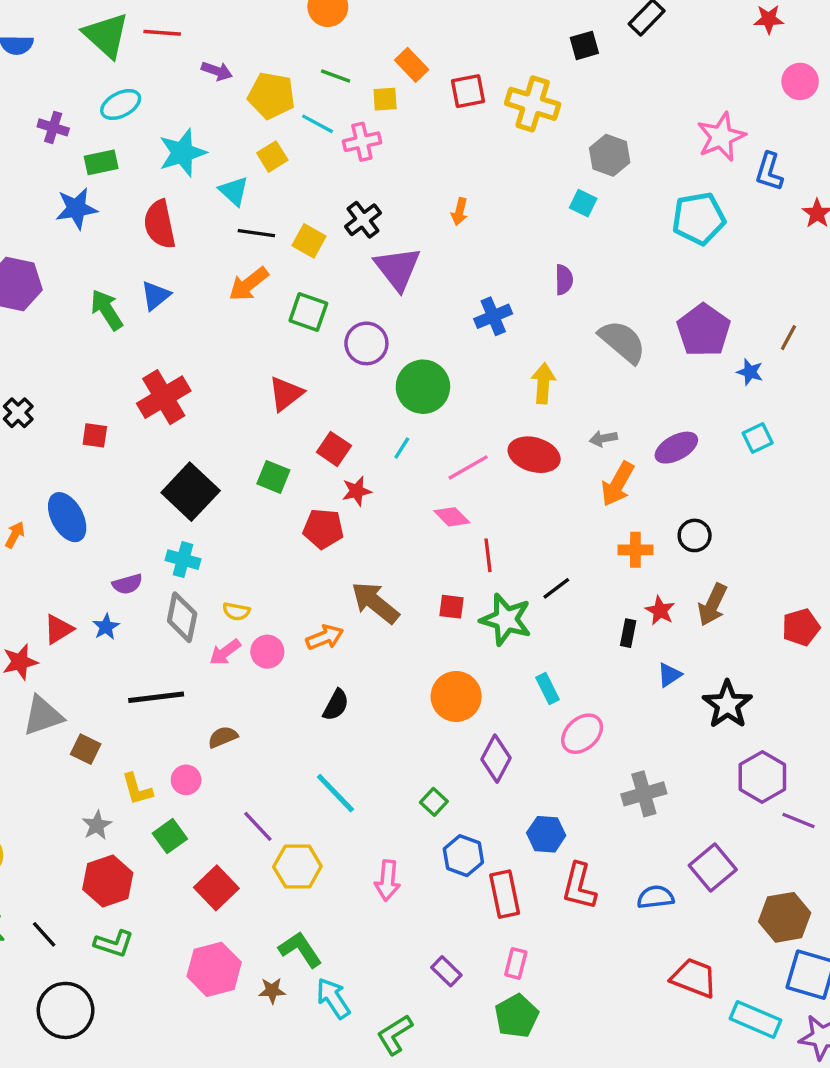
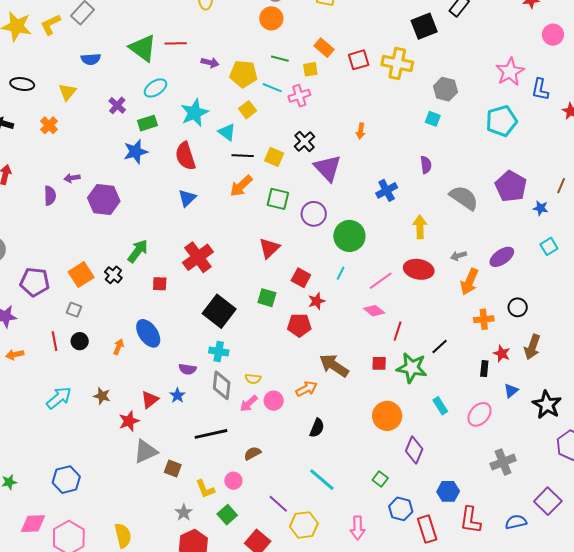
black square: (584, 45) -> (424, 26), size x1.5
purple cross: (53, 127) -> (117, 105), turned 30
green arrow: (107, 310) -> (138, 251), moved, turned 75
red line: (488, 555) -> (398, 331), turned 30
purple semicircle: (127, 584) -> (188, 369), turned 30
pink ellipse: (582, 734) -> (480, 414), moved

